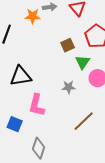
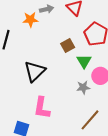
black triangle: (21, 76) -> (35, 71), moved, turned -30
gray star: (69, 87) -> (83, 87), moved

